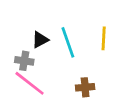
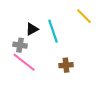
yellow line: (104, 38) -> (84, 16), moved, turned -48

